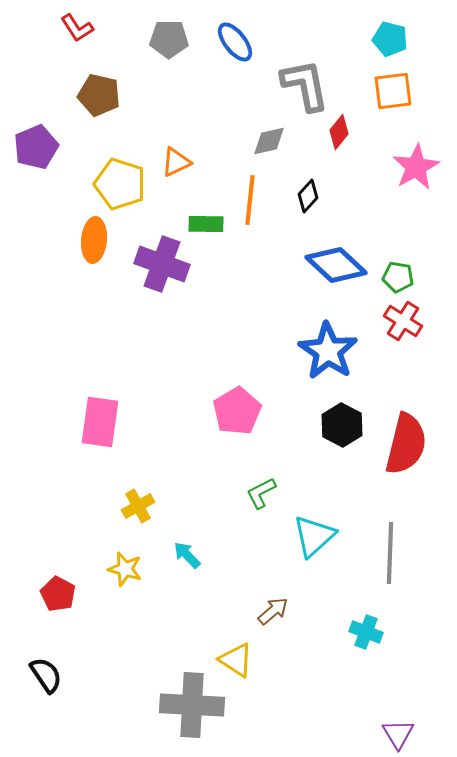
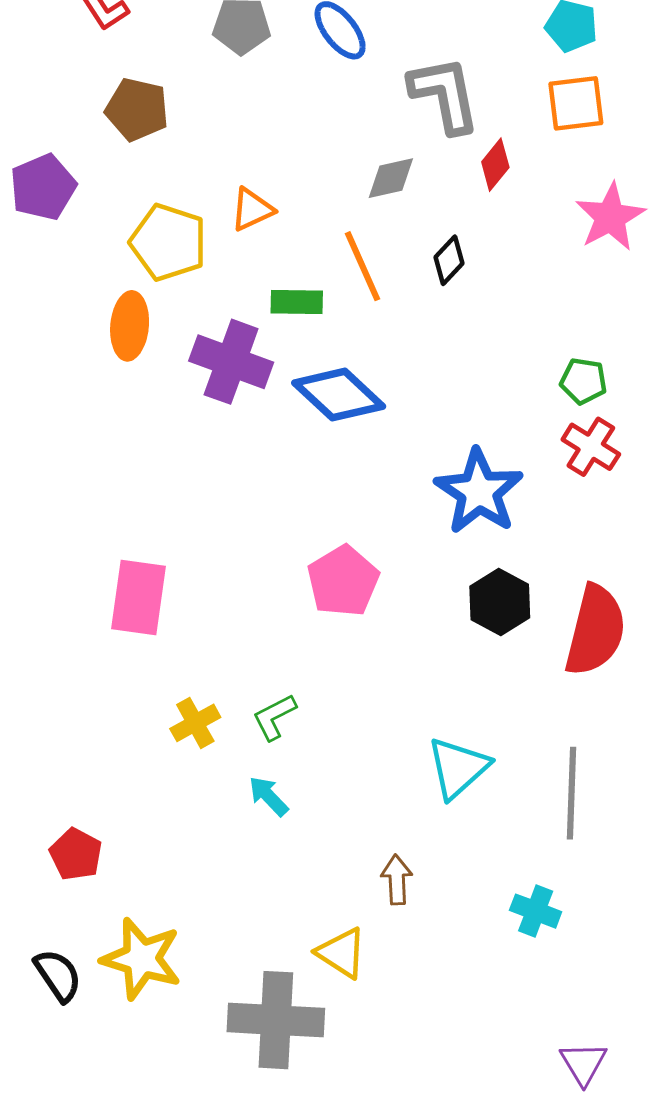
orange line: (250, 200) -> (362, 266), turned -30
blue diamond: (336, 265) -> (339, 395), moved
green L-shape: (261, 493) -> (274, 717), moved
yellow star: (125, 569) -> (142, 959), moved, size x1.6
brown arrow: (273, 611) -> (397, 880), turned -52

